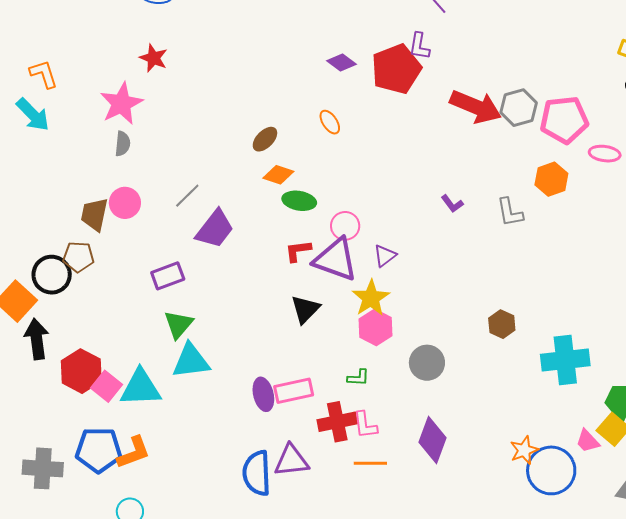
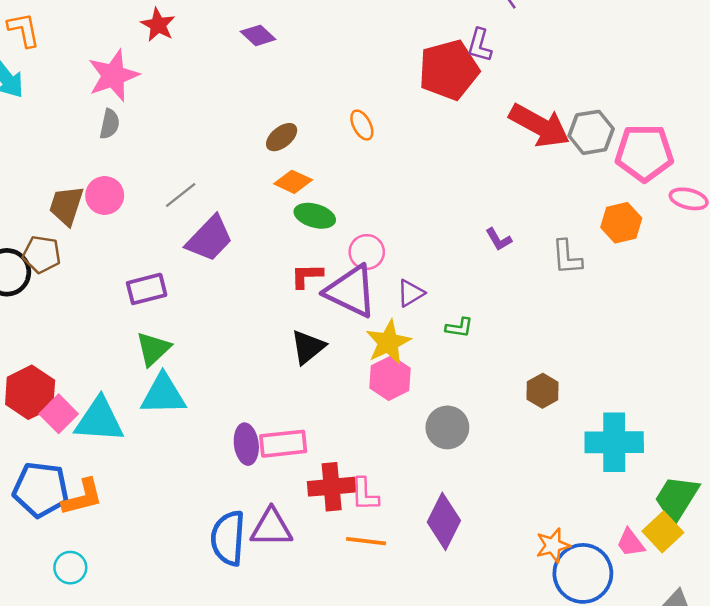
purple diamond: (342, 63) -> (258, 35), moved
green L-shape: (358, 378) -> (459, 328), moved

